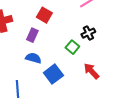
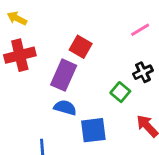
purple rectangle: (32, 35) -> (64, 75), size x1.5
blue square: (53, 74) -> (93, 130), turned 30

